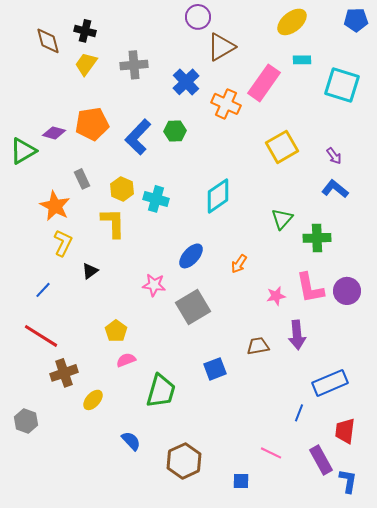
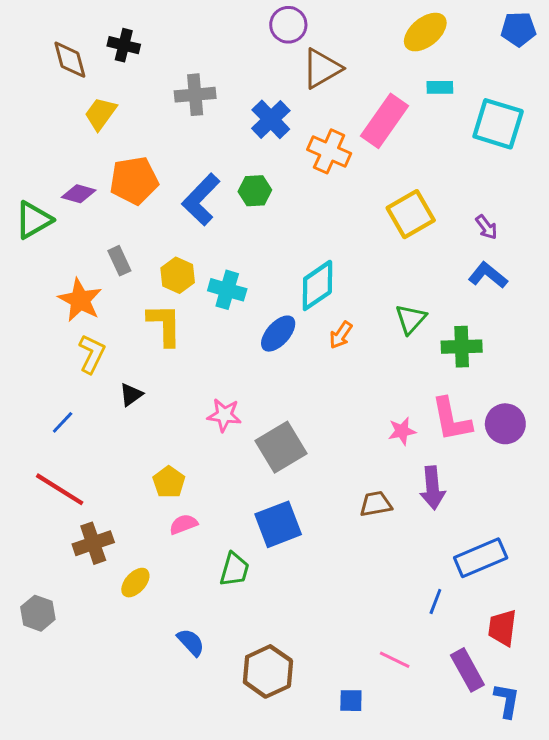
yellow trapezoid: (86, 64) -> (100, 114), moved
blue ellipse: (191, 256) -> (278, 334), moved
orange arrow: (239, 264) -> (341, 335), moved
blue square: (215, 369) -> (278, 524), moved, size x1.4
green trapezoid: (161, 391) -> (234, 569), size x0.7

